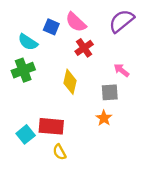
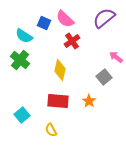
green cross: (23, 70) -> (20, 60), turned -30
pink arrow: (121, 70) -> (116, 57), moved
gray square: (110, 92) -> (104, 77), moved, turned -35
red rectangle: (51, 126) -> (58, 101), moved

